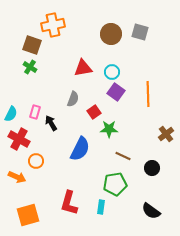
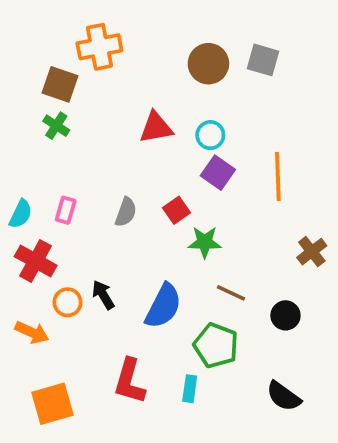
gray semicircle: (73, 99) -> (126, 212), moved
black arrow: (51, 123) -> (103, 295), moved
blue semicircle: (80, 149) -> (163, 306), moved
green pentagon: (115, 184) -> (216, 346), turned 30

